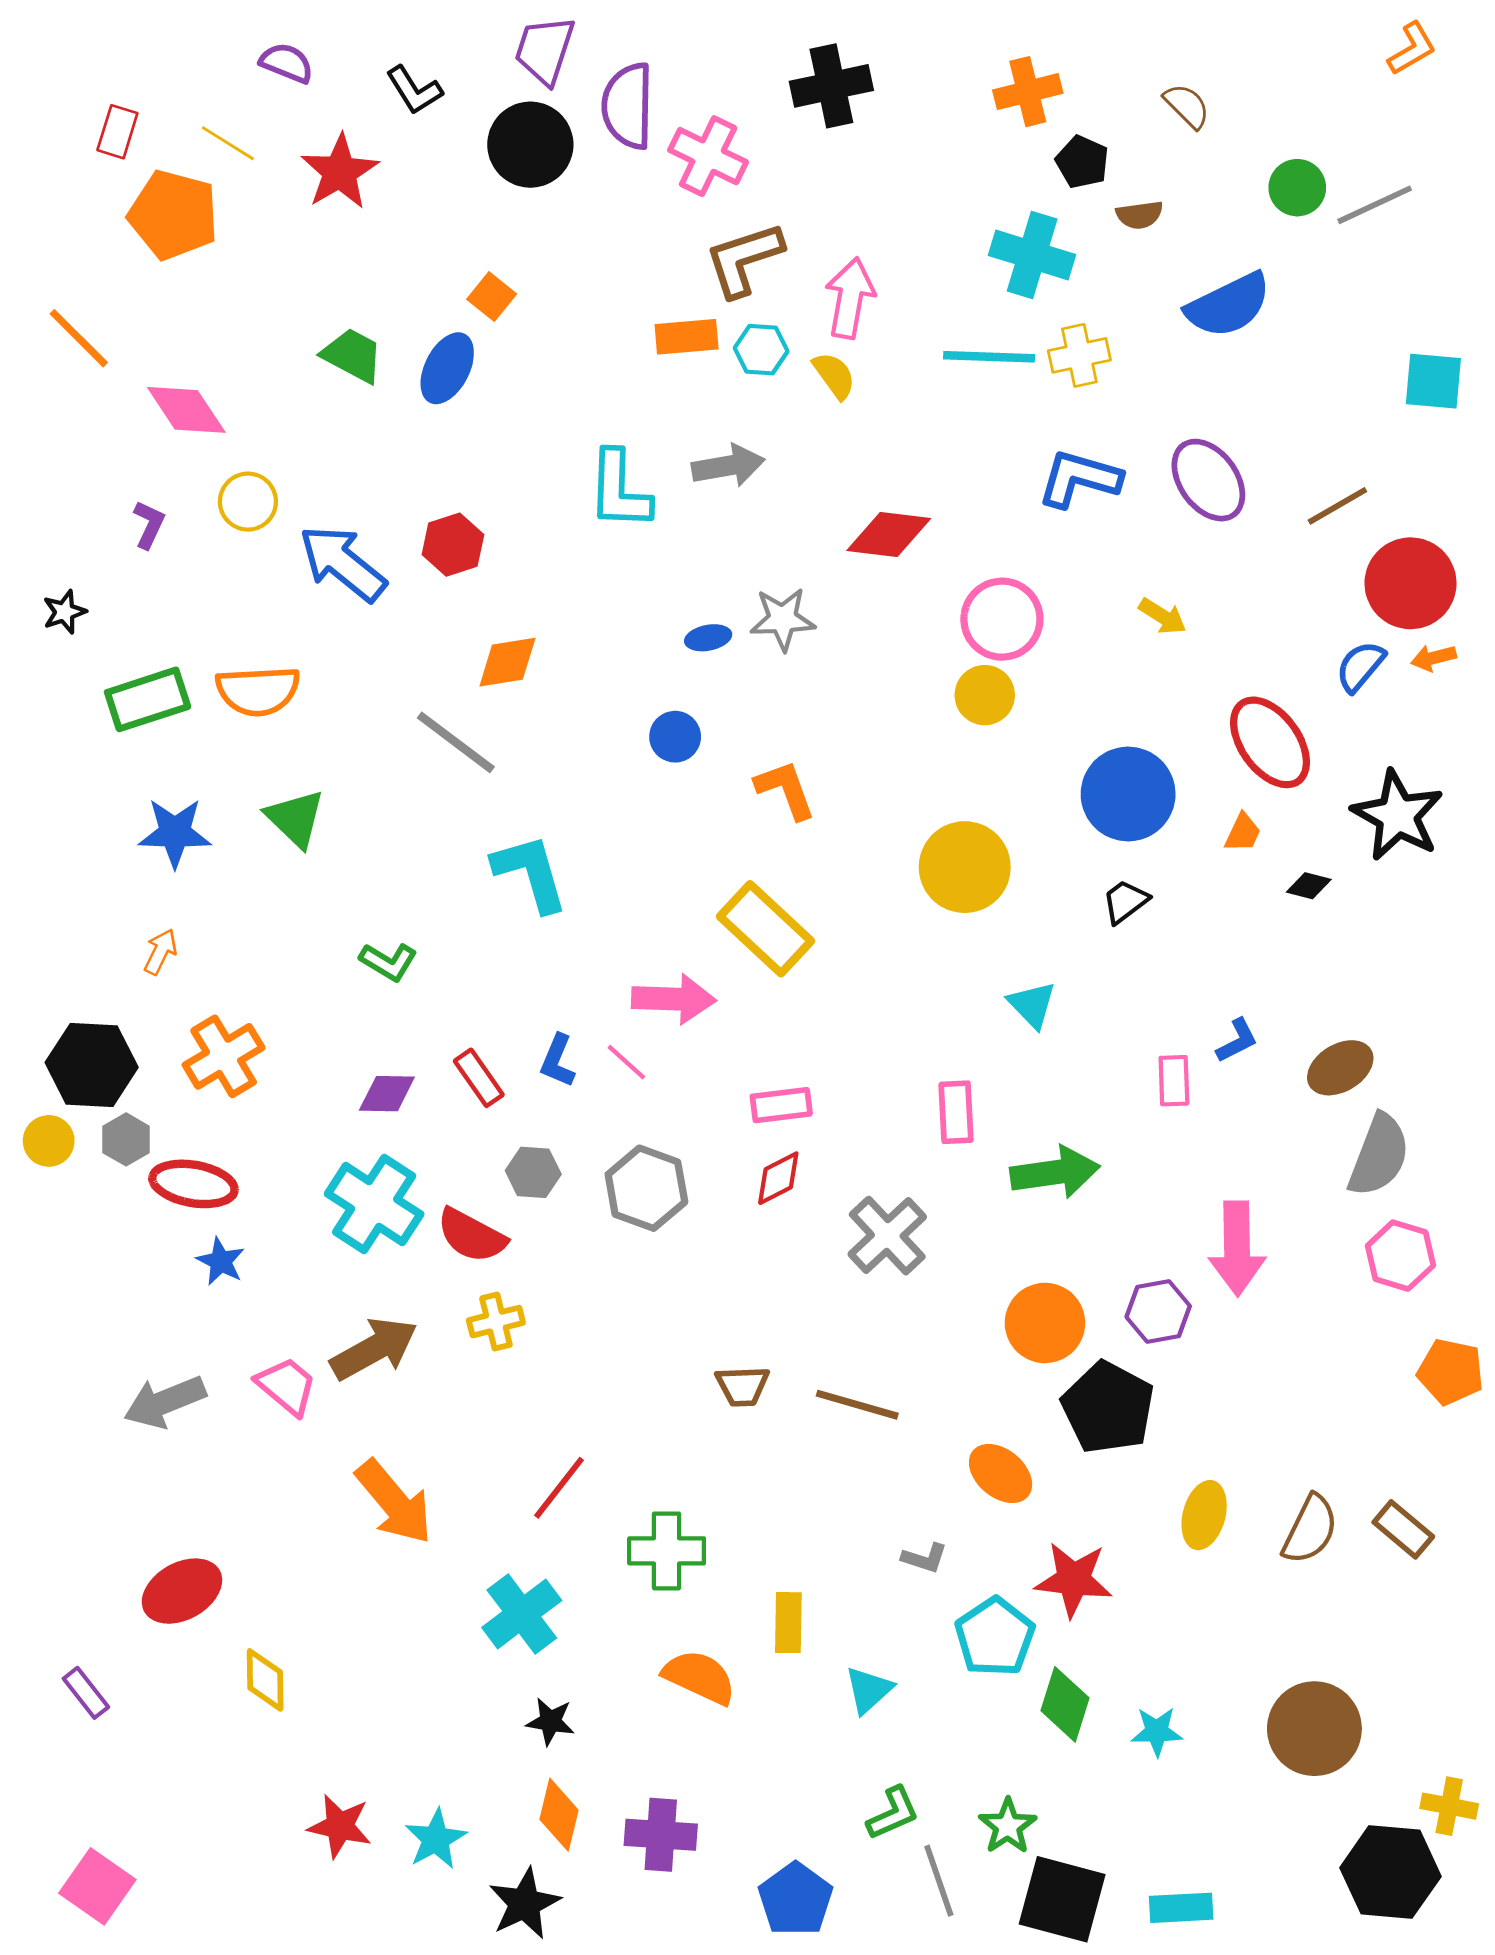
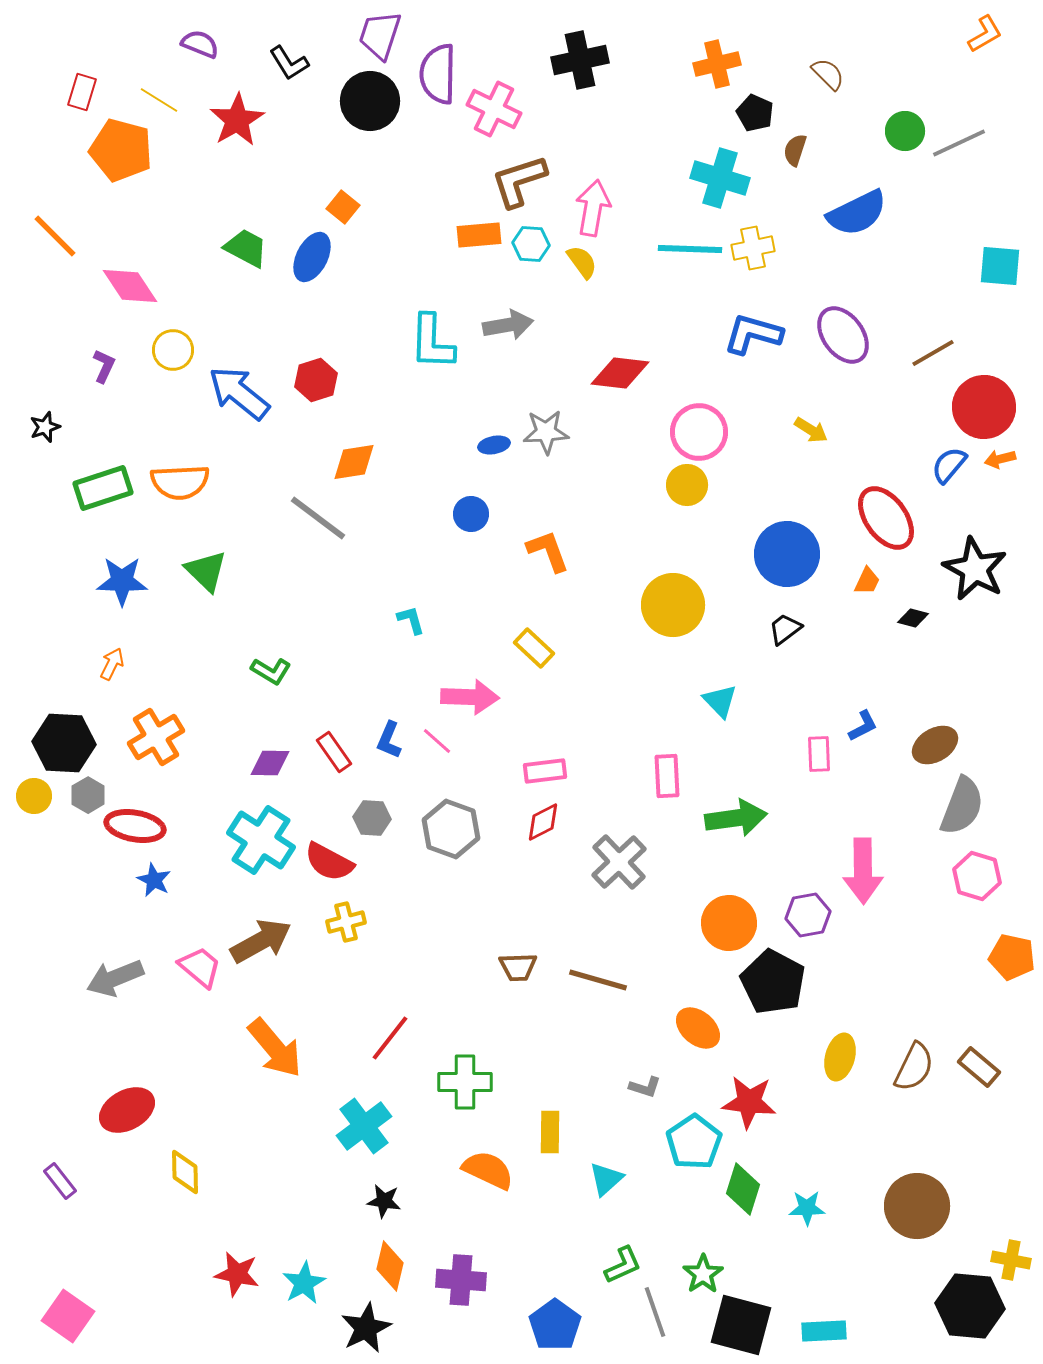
brown semicircle: (1140, 215) -> (795, 150), turned 116
cyan L-shape: (530, 873) -> (411, 620), moved, size x0.5
yellow rectangle: (765, 929) -> (534, 648), size x0.6

